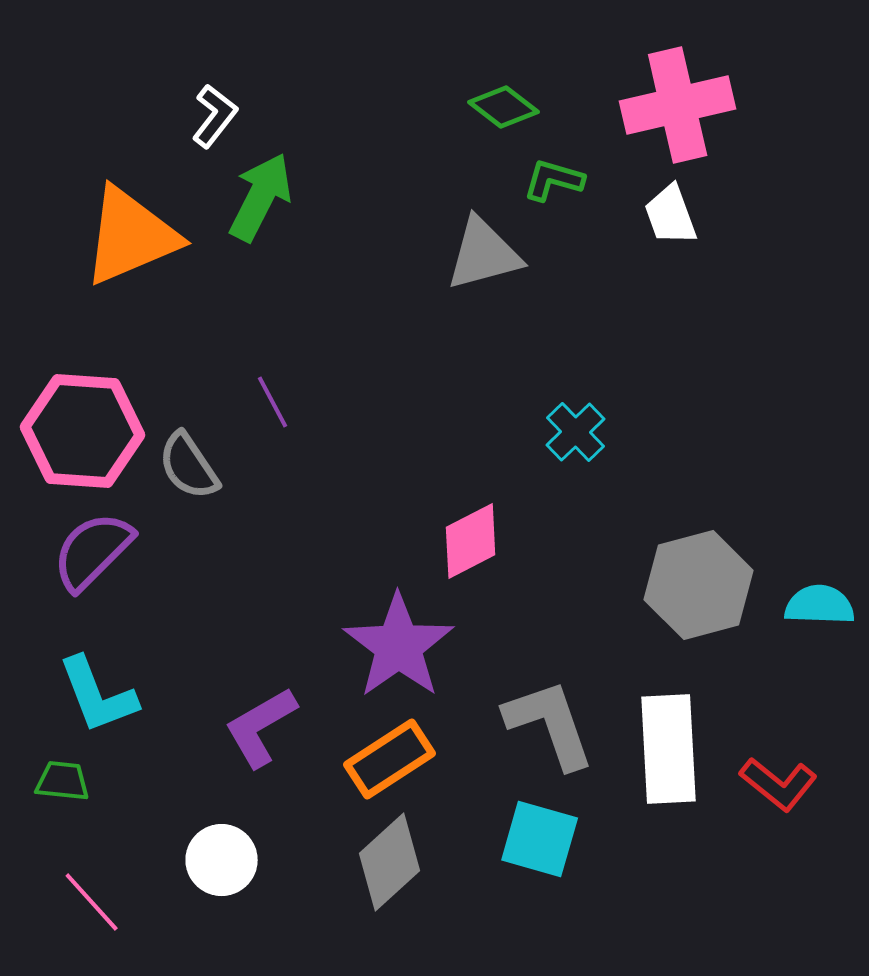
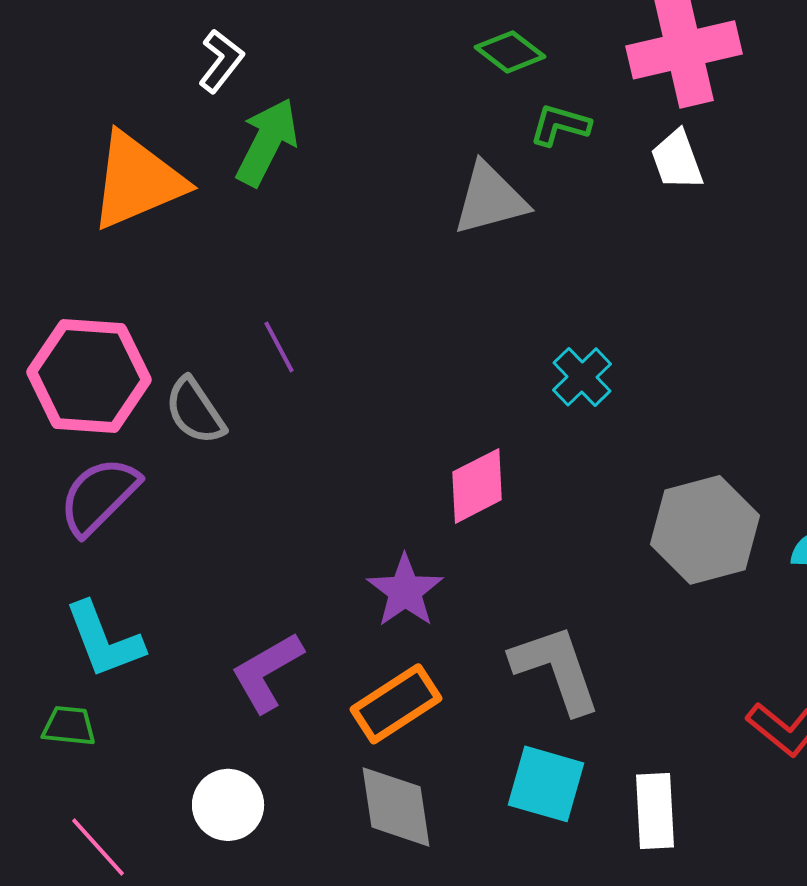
purple star: (399, 646) -> (405, 591), size x0.7
white rectangle: (669, 749) -> (655, 811), moved, size x0.7
gray diamond: (390, 862) -> (396, 807), turned -56

